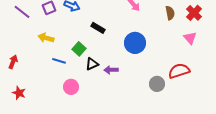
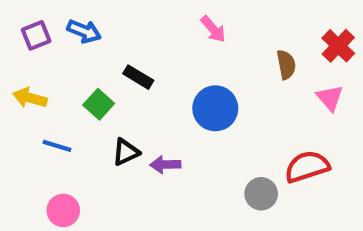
brown semicircle: (170, 13) -> (286, 65), moved
green square: (79, 49) -> (99, 104), moved
pink circle: (71, 87) -> (63, 210), moved

